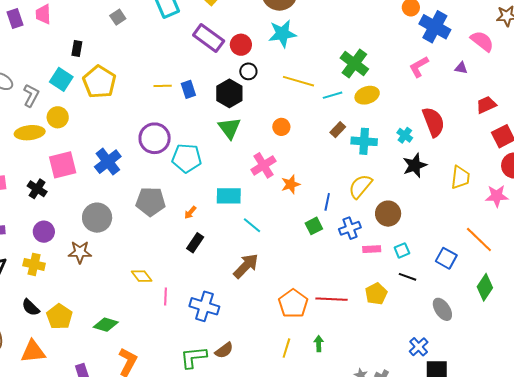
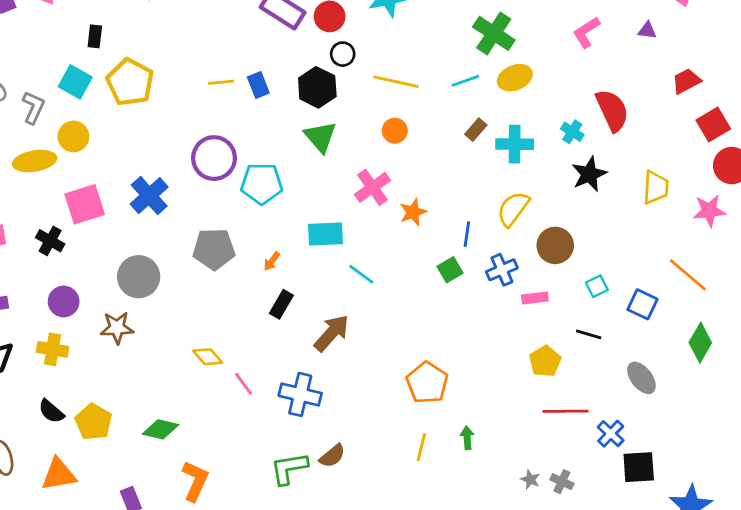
yellow line: (298, 81) -> (396, 82), moved
cyan square: (402, 250) -> (597, 286), moved
brown arrow: (246, 266) -> (332, 333), moved
pink line: (165, 296) -> (244, 384), turned -36
red line: (332, 299) -> (566, 411), moved

